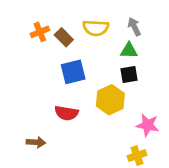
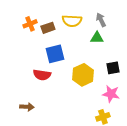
brown rectangle: (64, 37) -> (48, 28), turned -64
black square: (129, 74) -> (113, 68), moved
red semicircle: (66, 113) -> (42, 75), moved

